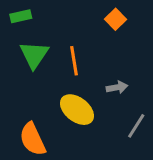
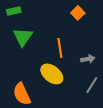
orange line: (74, 61) -> (60, 48), moved
gray arrow: (117, 87) -> (88, 59), moved

